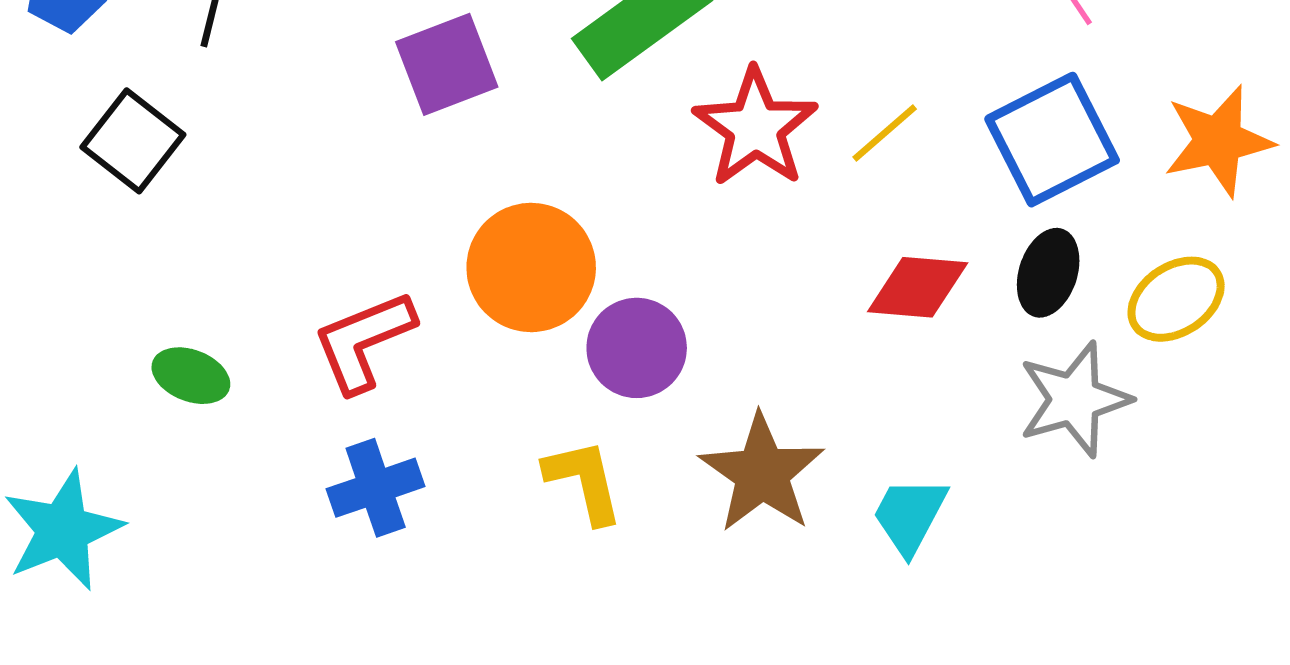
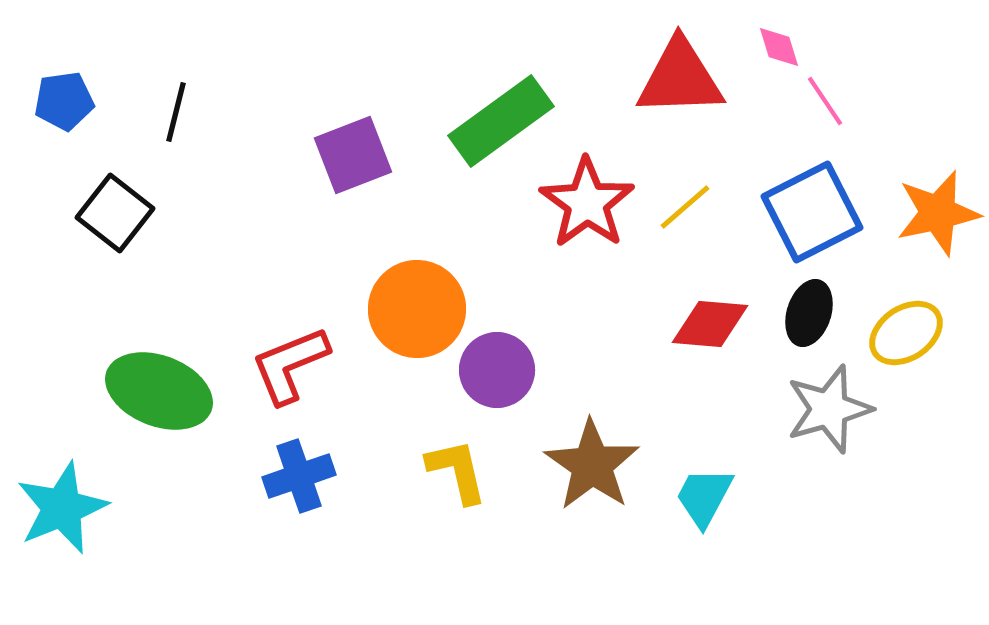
green ellipse: (191, 376) -> (159, 391), size x1.8

